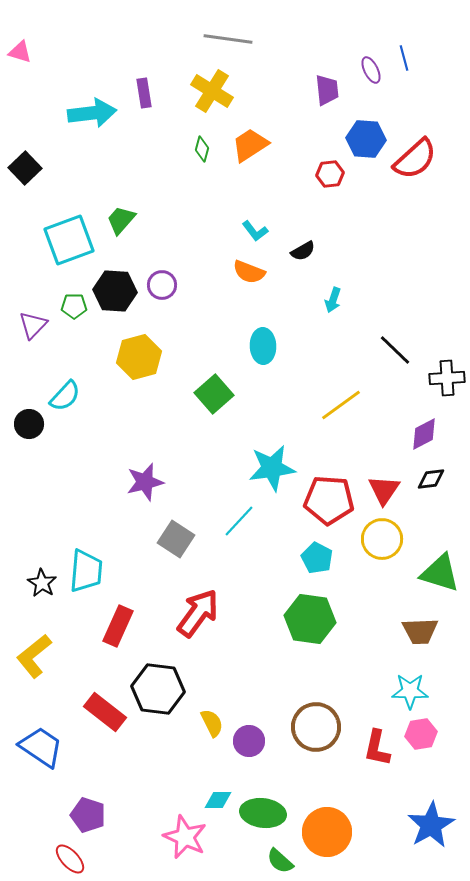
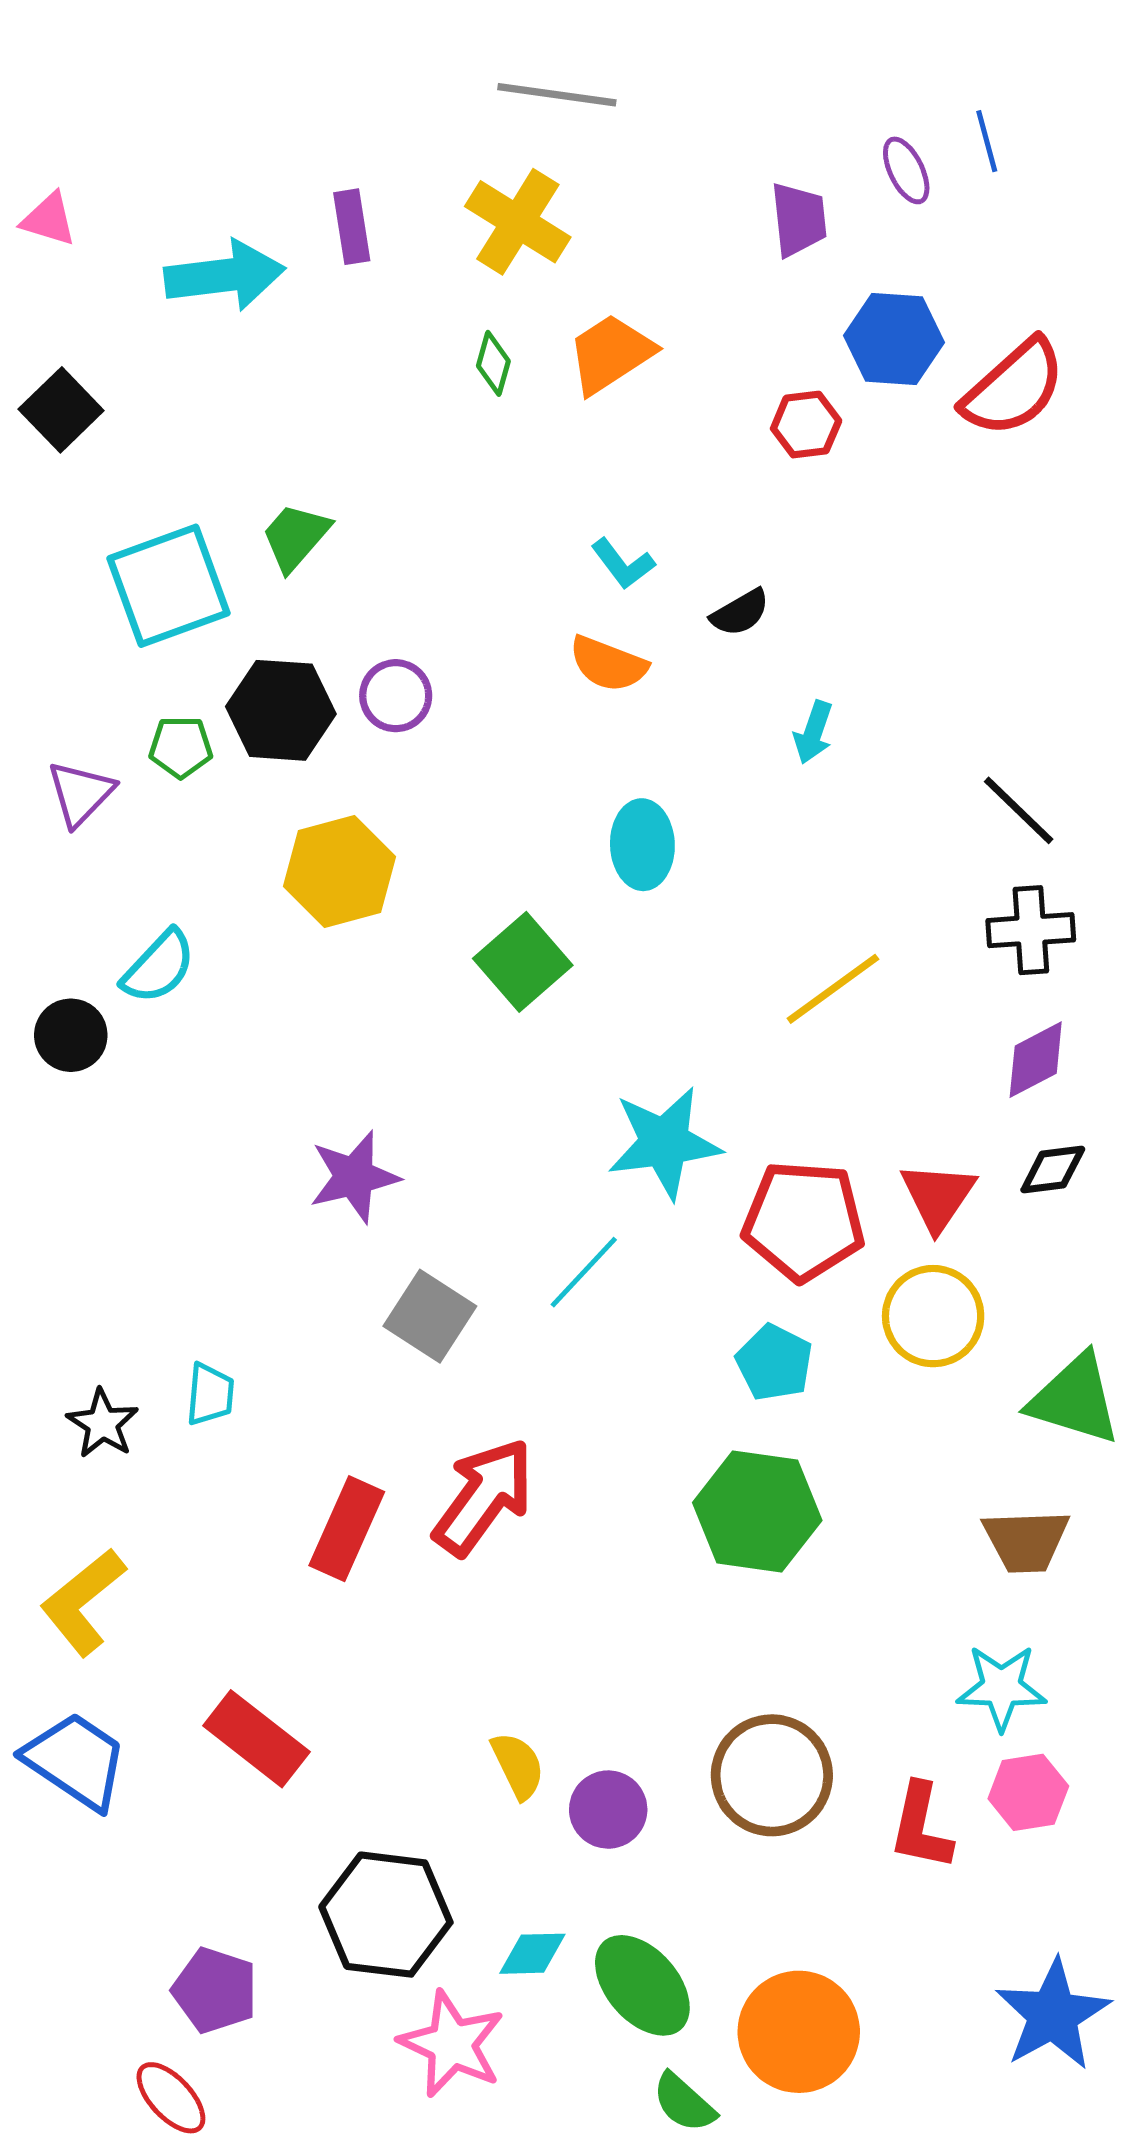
pink triangle: (20, 52) -> (49, 219), moved
black line: (395, 350) -> (1019, 810), moved
black cross: (447, 378) -> (1031, 930), moved
cyan trapezoid: (86, 571) -> (210, 1394), size x0.6
red rectangle: (118, 626) -> (347, 1529), moved
black hexagon: (158, 689) -> (386, 1915), moved
blue trapezoid: (41, 747) -> (76, 1761), moved
green ellipse: (263, 813) -> (642, 1985), turned 42

